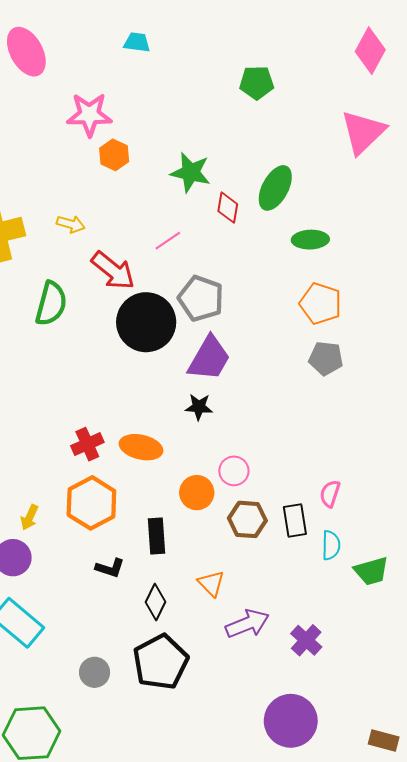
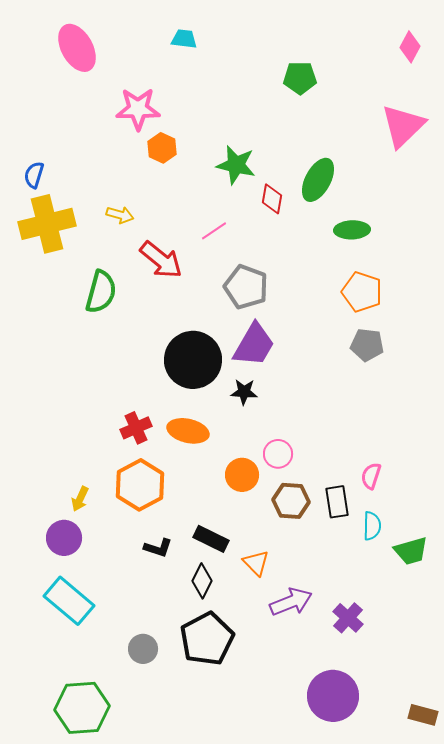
pink diamond: (370, 51) -> (410, 47), size x0.7
black circle: (146, 322) -> (193, 360), moved
black rectangle: (156, 536) -> (211, 539), moved, turned -60

